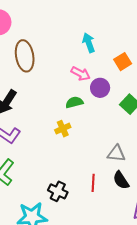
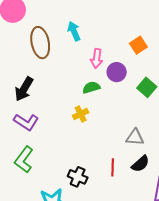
cyan arrow: (89, 43) -> (74, 31), moved
pink arrow: (81, 74) -> (97, 59), turned 72
black semicircle: (121, 180) -> (140, 164), turned -96

